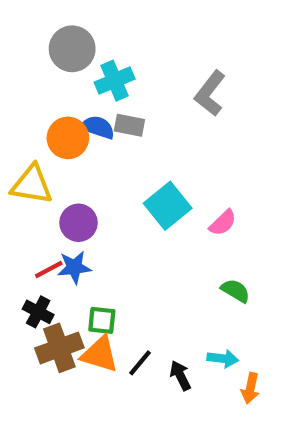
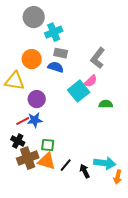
gray L-shape: (210, 93) -> (98, 58), moved
blue semicircle: (98, 127) -> (56, 67), moved
pink semicircle: (223, 223) -> (91, 81), moved
green semicircle: (236, 291) -> (106, 104), moved, turned -32
cyan arrow: (223, 359) -> (105, 163), size x1.5

